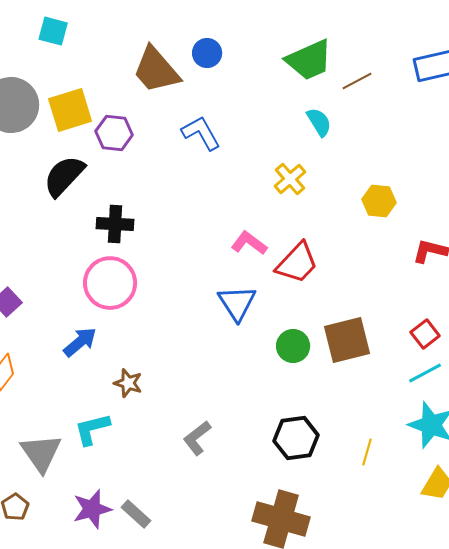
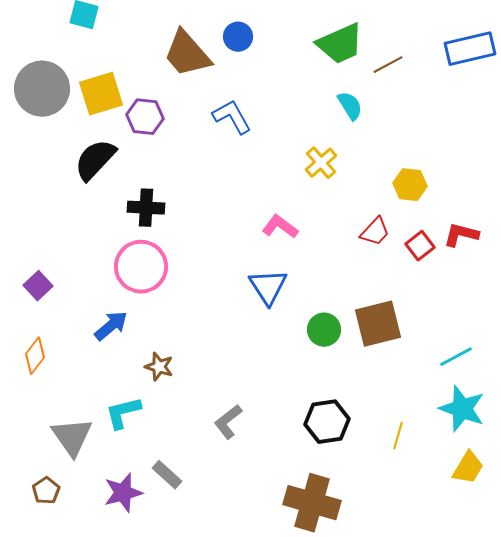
red trapezoid: (297, 263) -> (375, 232), moved, size x0.7
red square: (425, 334) -> (420, 246), moved
gray rectangle: (136, 514) -> (167, 475), moved

